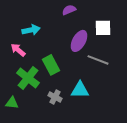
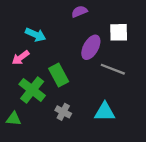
cyan arrow: (31, 30) -> (36, 35), turned 36
pink arrow: (18, 50) -> (21, 58), turned -77
cyan triangle: (80, 90) -> (105, 112), moved

